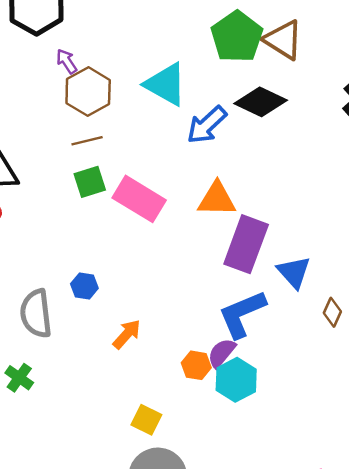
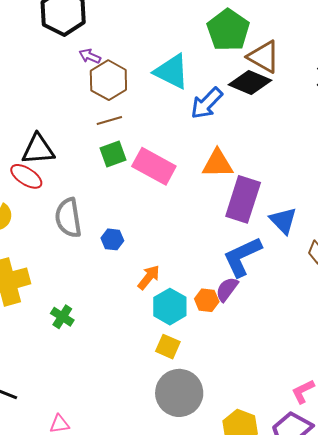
brown triangle: (283, 40) -> (264, 57), moved
purple arrow: (67, 61) -> (90, 56), turned -30
gray semicircle: (36, 314) -> (68, 218), moved
cyan hexagon: (236, 380) -> (170, 307), moved

